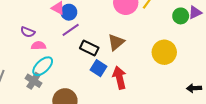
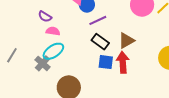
purple line: (71, 30) -> (98, 20), moved
blue square: (99, 68) -> (106, 62), turned -35
red arrow: (119, 78) -> (123, 62), moved

